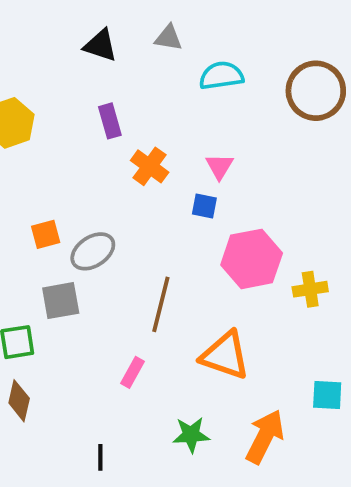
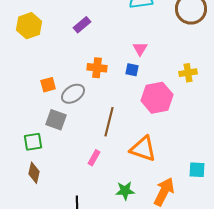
purple rectangle: (110, 121) -> (82, 25), turned 66
orange cross: (150, 166) -> (97, 68), moved, turned -30
yellow cross: (310, 289) -> (188, 73), moved
gray square: (61, 301) -> (56, 120), turned 30

